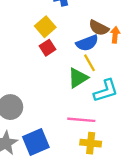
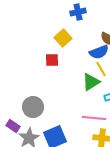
red square: (48, 48) -> (52, 60), moved, turned 32

